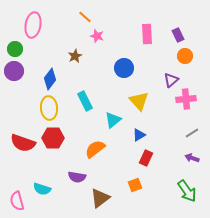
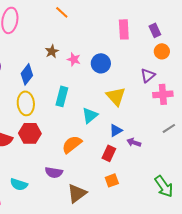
pink star: (97, 36) -> (74, 59), moved
cyan rectangle: (85, 101) -> (62, 96), turned 42
red rectangle: (146, 158) -> (109, 153), moved
purple arrow: (192, 158) -> (134, 142), moved

